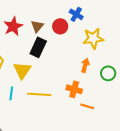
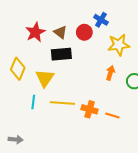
brown triangle: (37, 26) -> (60, 32), turned -32
black rectangle: (38, 47) -> (61, 54), turned 60
orange cross: (74, 89) -> (90, 109), moved

